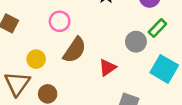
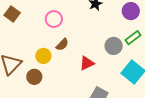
brown semicircle: (75, 50) -> (62, 45), size x0.6
yellow circle: (36, 59) -> (43, 56), moved

